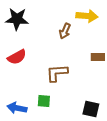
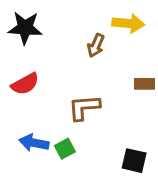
green square: (44, 101) -> (65, 149), turned -32
blue arrow: (17, 108) -> (34, 143), moved

